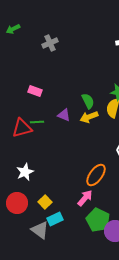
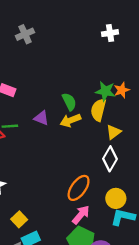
pink arrow: (85, 198) -> (81, 215), moved

